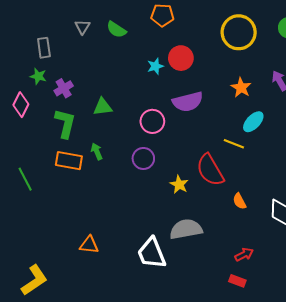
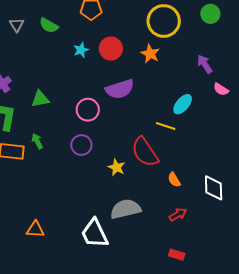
cyan star: (155, 66) -> (81, 50), moved
orange star: (241, 88) -> (150, 54), moved
red arrow: (244, 254) -> (178, 215), moved

